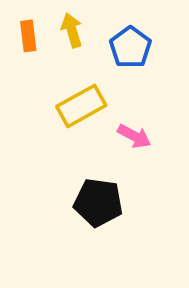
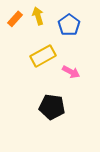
orange rectangle: (28, 36) -> (15, 19), turned 49

